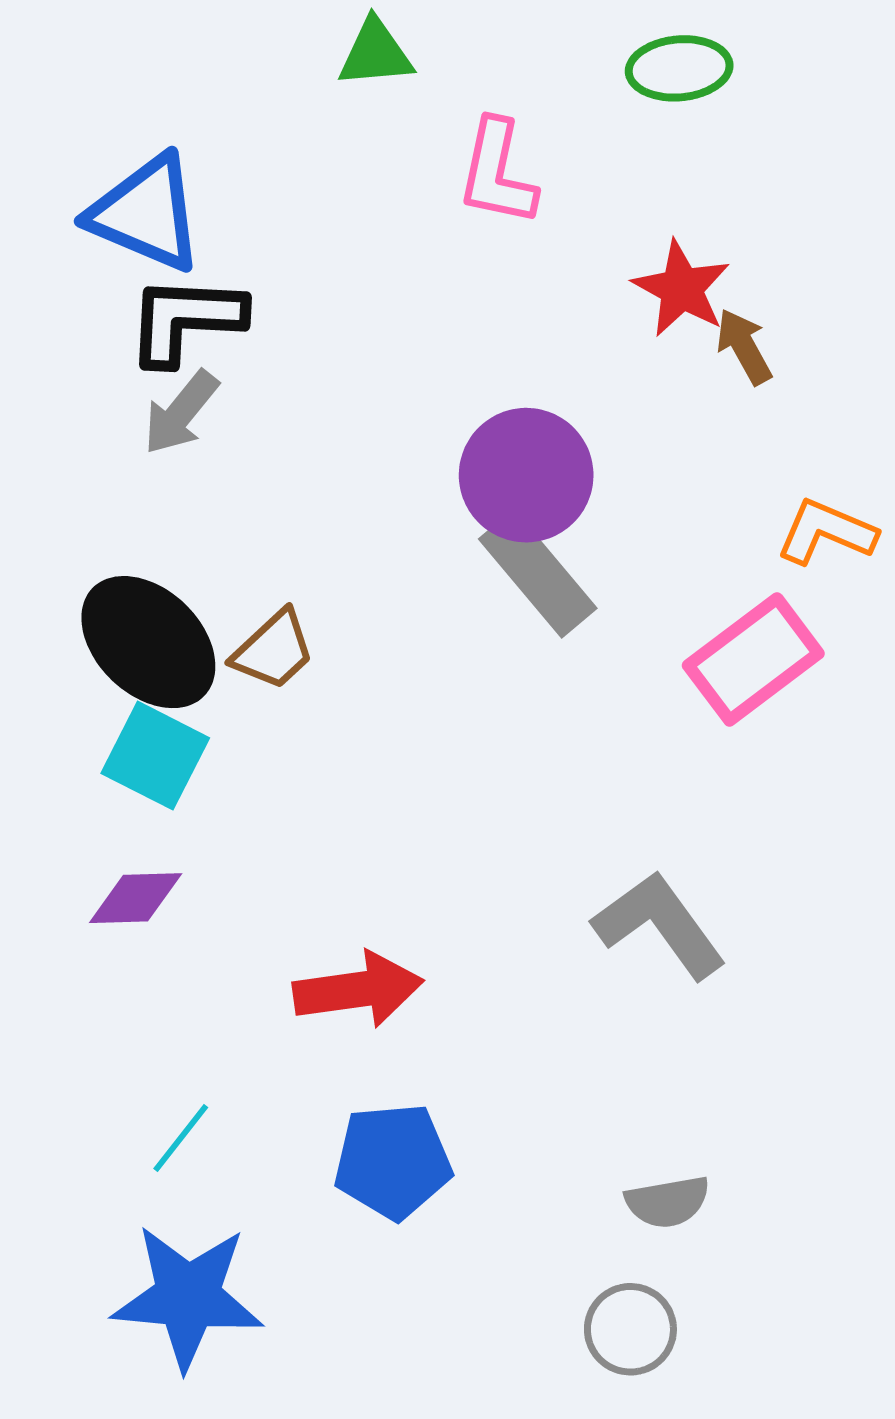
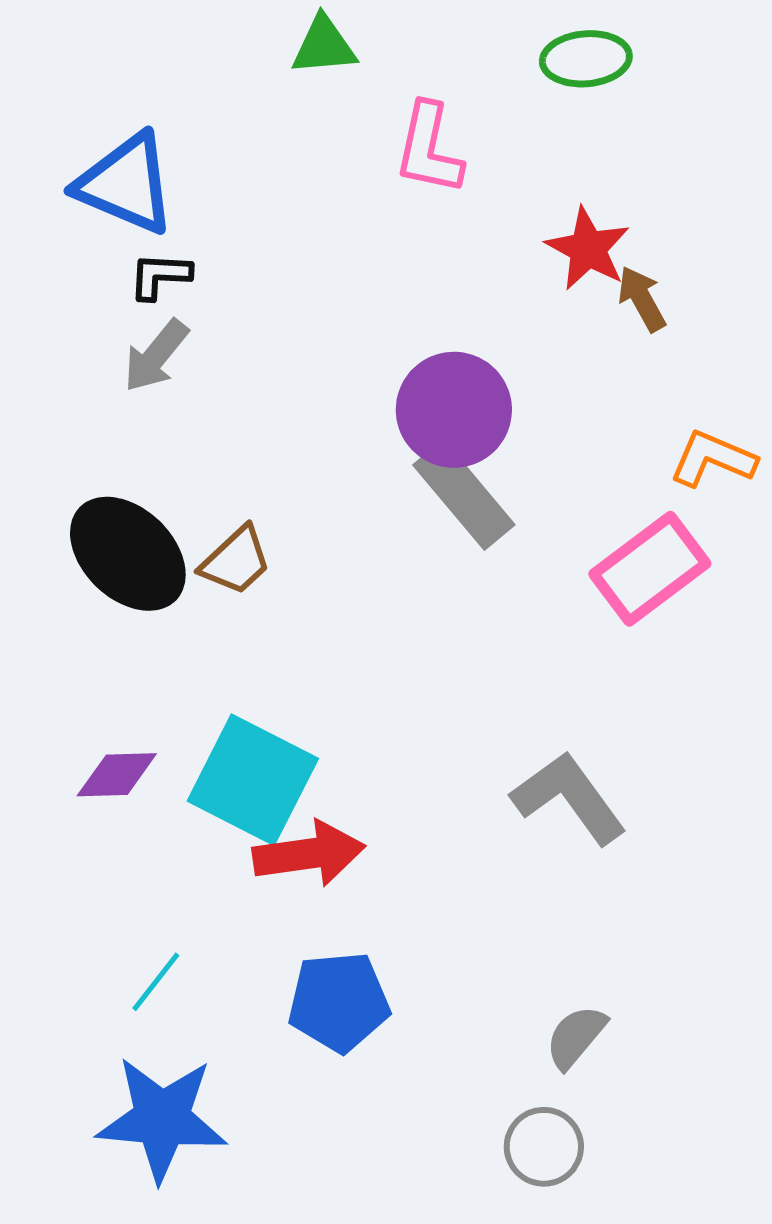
black L-shape: (185, 320) -> (160, 276), size x0.6
cyan square: (155, 756) -> (253, 780), moved, size x1.4
gray semicircle: (668, 1202) -> (576, 1037), turned 140

